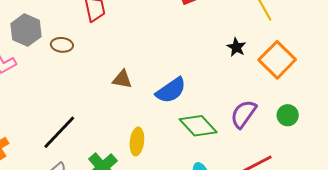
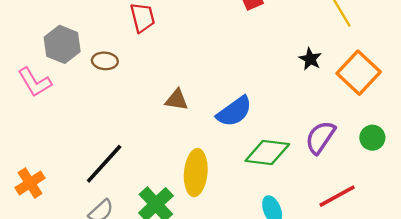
green diamond: (198, 126) -> (267, 152), turned -39
yellow ellipse: (137, 141) -> (196, 173), size x1.4

